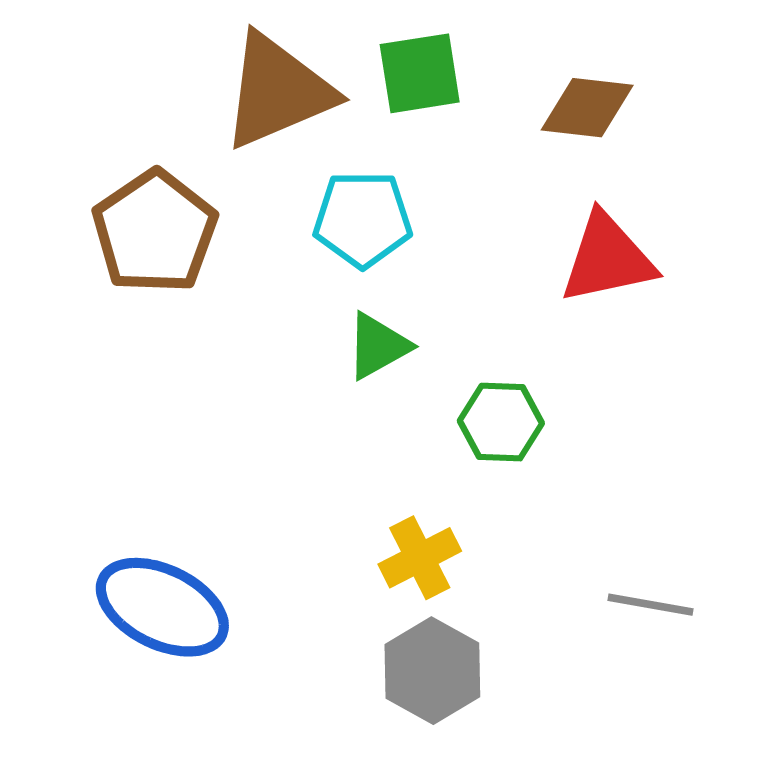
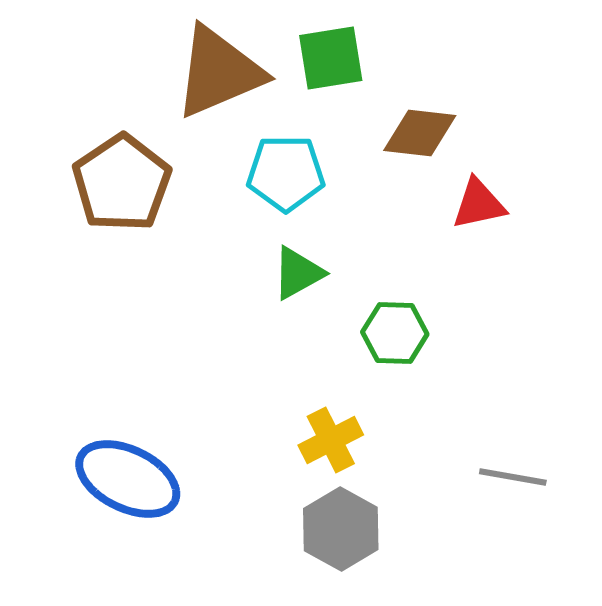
brown diamond: (587, 108) -> (420, 133), moved
red triangle: (607, 258) -> (479, 204), size x0.7

